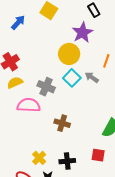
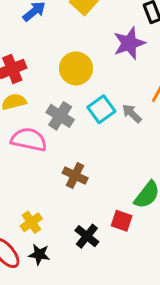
yellow circle: (69, 54) -> (76, 68), moved
red square: (98, 155) -> (122, 221), moved
black cross: (67, 161) -> (87, 236), moved, turned 35

